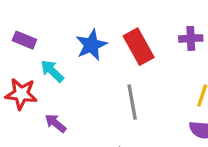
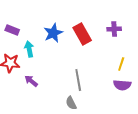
cyan arrow: (52, 71) -> (29, 49), turned 35
gray line: (132, 102) -> (78, 80), moved

